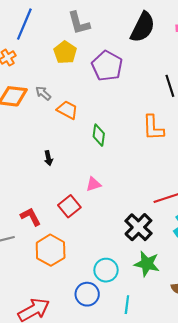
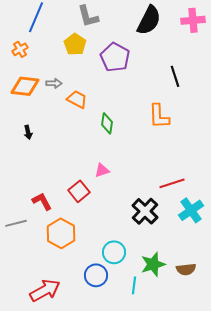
gray arrow: (43, 93) -> (54, 83), turned 140
black arrow: (48, 158) -> (28, 132), moved
green star: (147, 264) -> (153, 264), moved, turned -30

